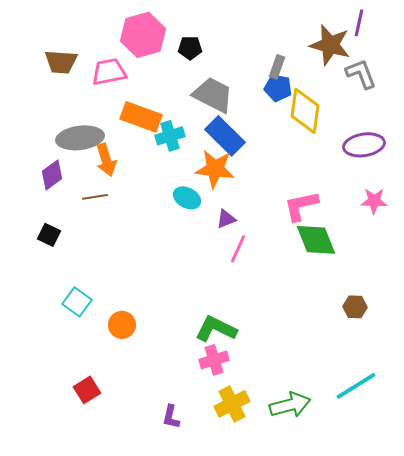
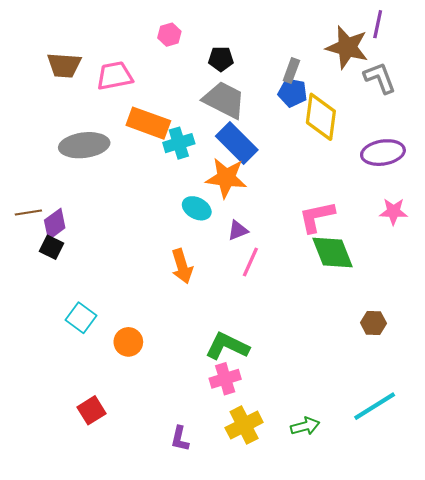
pink hexagon: (143, 35) -> (169, 35), moved, size x0.5
black pentagon: (190, 48) -> (221, 59), moved
orange arrow: (106, 160) -> (182, 266), moved
purple diamond: (52, 175) -> (55, 224), moved
brown line: (95, 197) -> (28, 213), moved
green arrow: (290, 405) -> (305, 426), size x0.7

